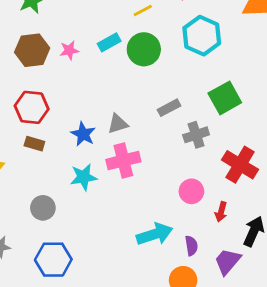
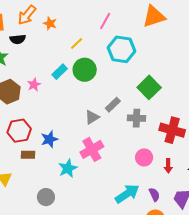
gray triangle: (118, 124) -> (92, 117), moved
blue star: (83, 134) -> (49, 139), moved, turned -30
gray cross: (196, 135) -> (136, 118), turned 36

